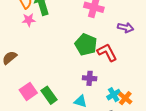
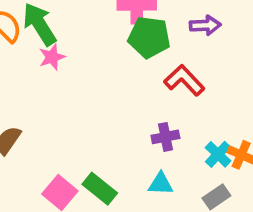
pink star: (29, 20) -> (52, 57), moved
green pentagon: (86, 45) -> (149, 37), moved

